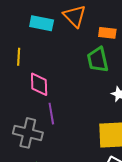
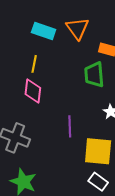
yellow line: (19, 57) -> (34, 64), moved
purple line: (51, 114) -> (70, 126), moved

